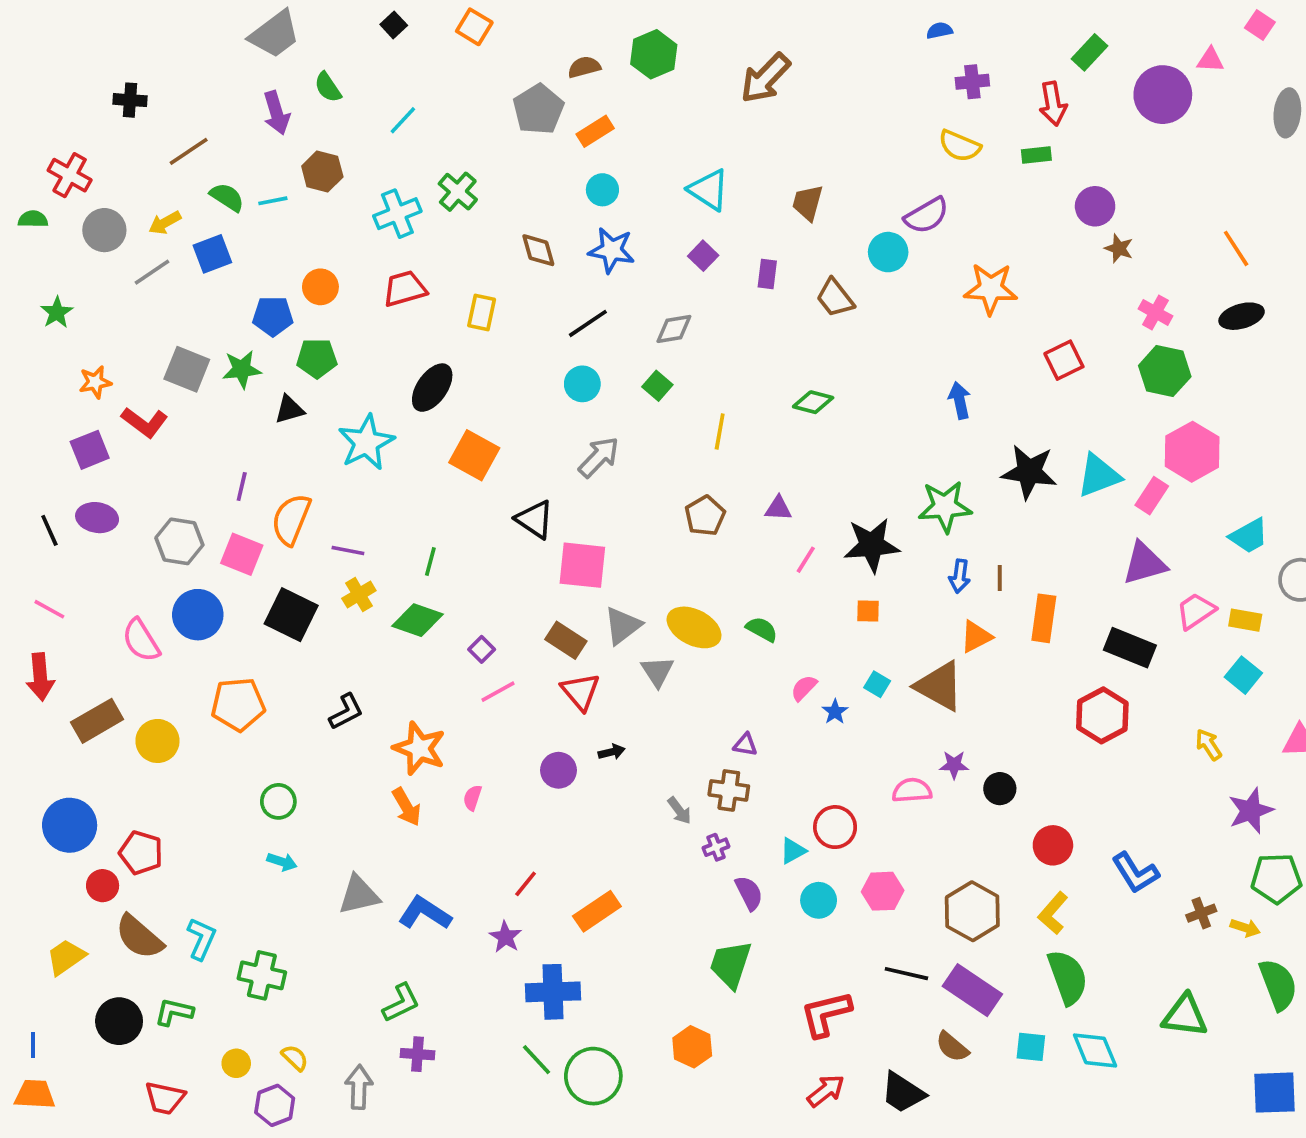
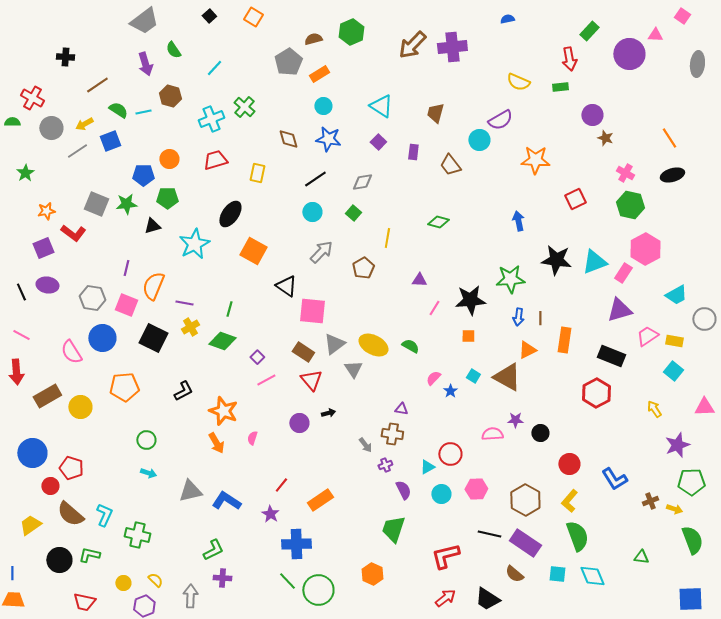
purple cross: (972, 82) -> (452, 47), moved, size x1.6
brown pentagon: (705, 516) -> (363, 268), moved
green triangle: (1185, 1016) -> (641, 557), size x0.6

